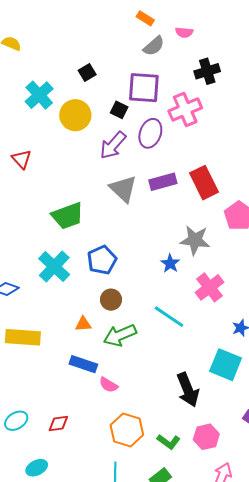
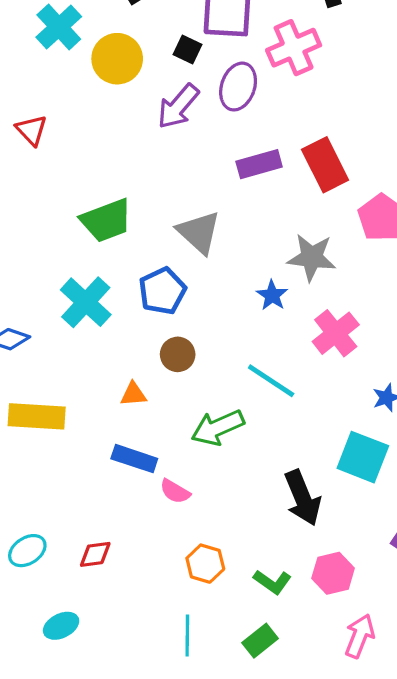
gray triangle: (123, 189) -> (199, 232), moved
green arrow: (120, 335) -> (218, 428), moved
orange hexagon: (127, 430) -> (205, 564), size x0.7

